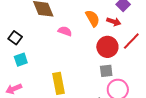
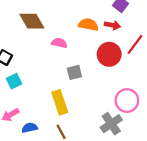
orange semicircle: (93, 18) -> (88, 25), turned -42
gray square: (106, 71) -> (74, 72), moved

